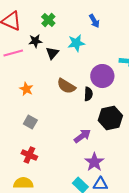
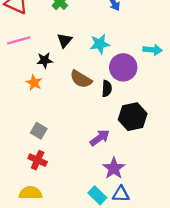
black star: (35, 41) -> (45, 60), moved
cyan star: (76, 43) -> (100, 44), moved
gray square: (30, 122) -> (39, 131), moved

